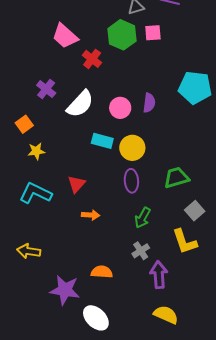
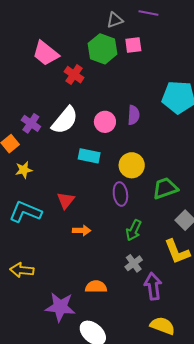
purple cross: (46, 89) -> (31, 123), moved
yellow circle: (132, 148) -> (132, 165), moved

